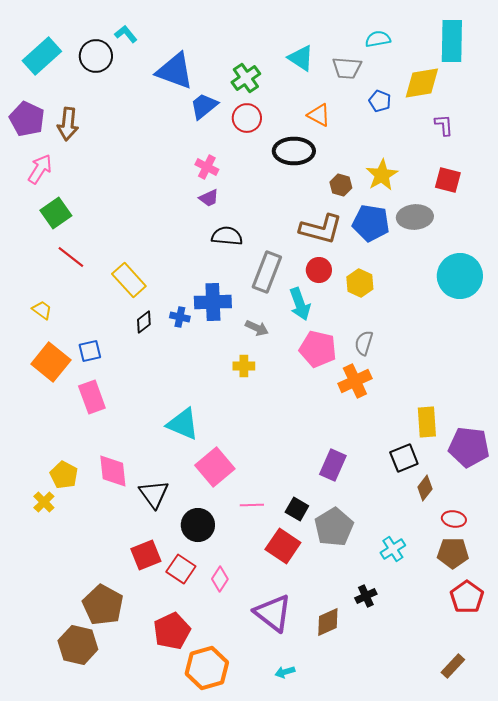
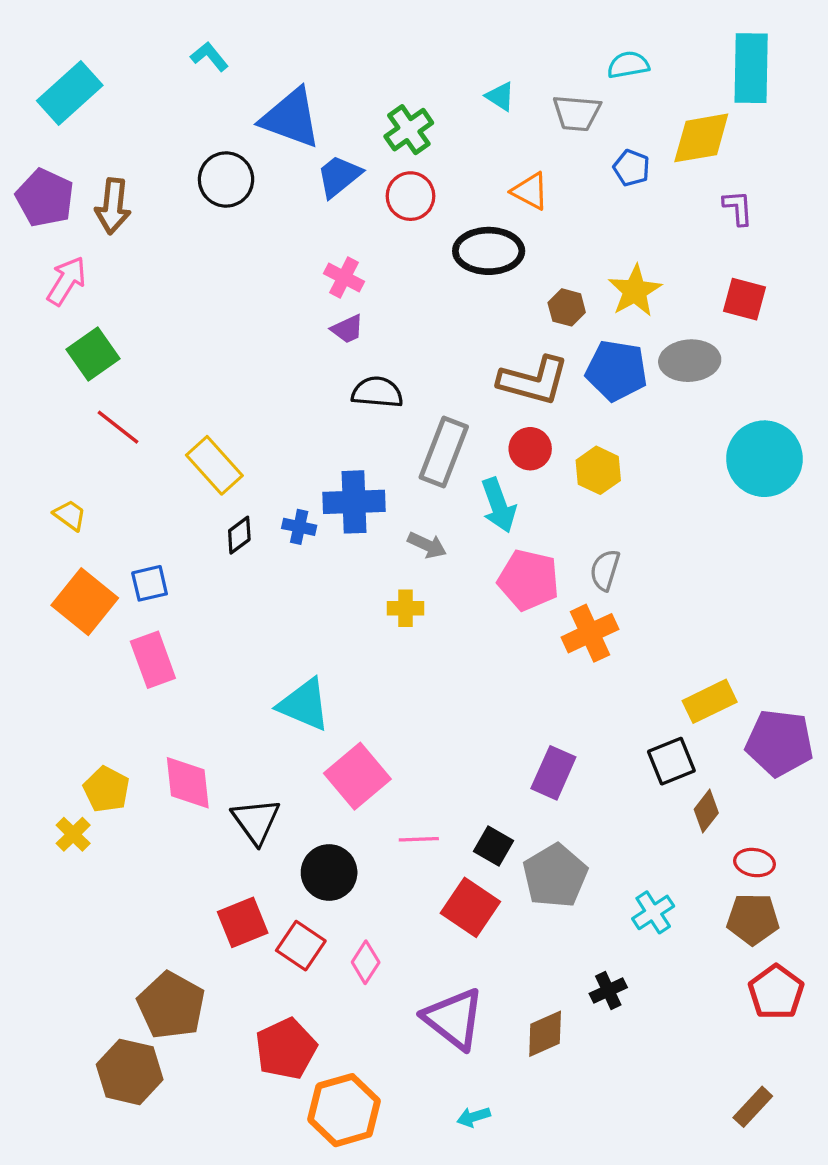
black circle: (96, 56) -> (226, 179), moved
cyan triangle: (301, 58) -> (500, 96), size x0.7
yellow rectangle: (427, 422) -> (710, 701), turned 68

